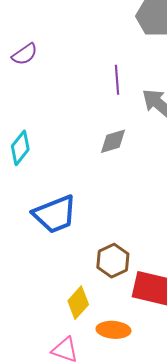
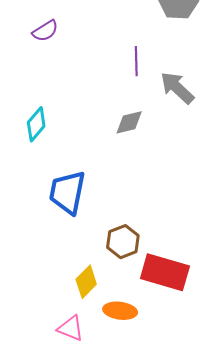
blue trapezoid: (55, 214) -> (67, 192), turned 120

